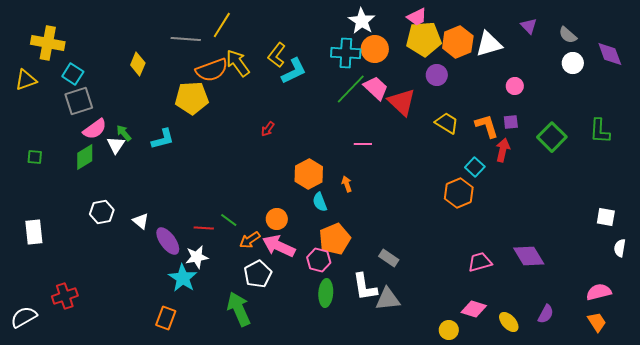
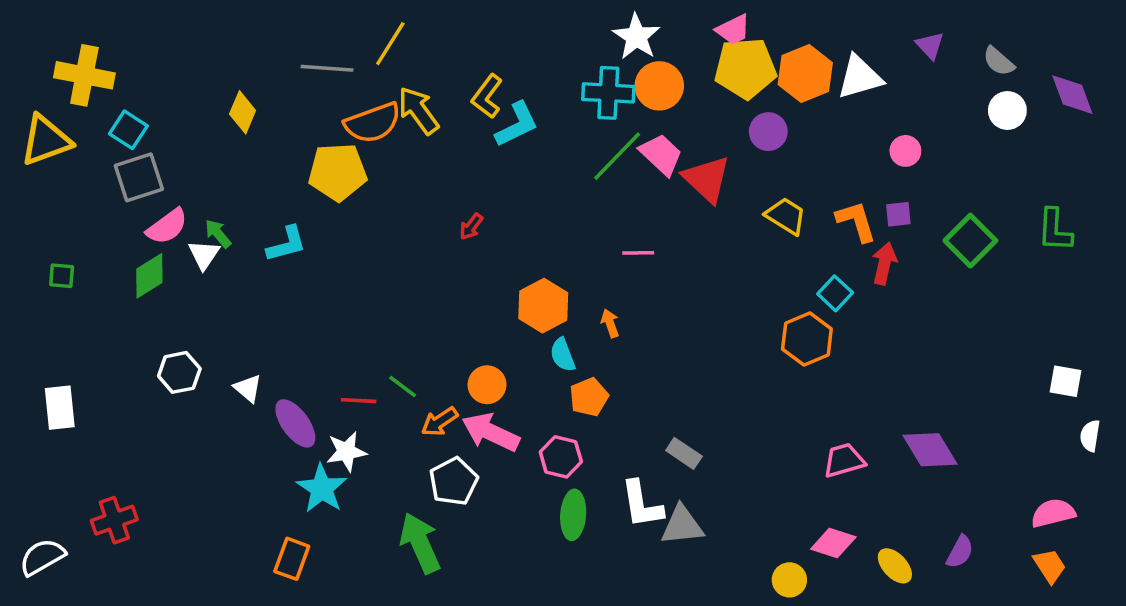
yellow triangle: (26, 80) -> (46, 140), size x1.4
orange pentagon: (335, 239) -> (589, 397), moved, size x0.7

